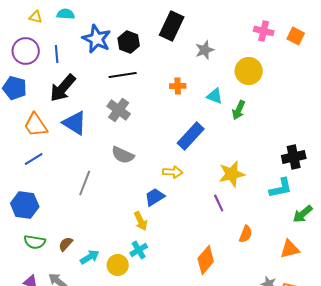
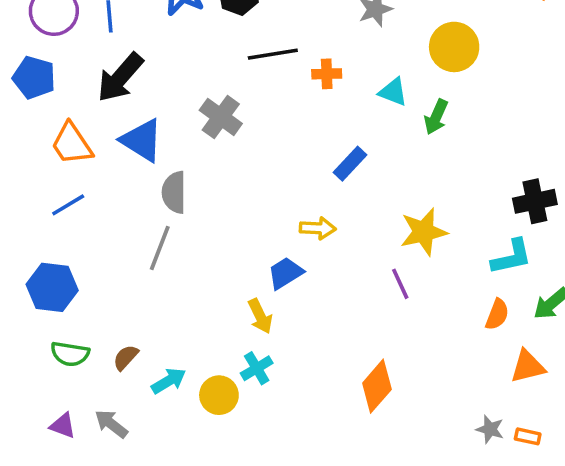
black line: (123, 75) -> (273, 54), moved
blue rectangle: (191, 136) -> (350, 164), size x0.7
gray semicircle: (123, 155) -> (174, 192), moved, turned 65
orange semicircle: (246, 234) -> (497, 314), moved

